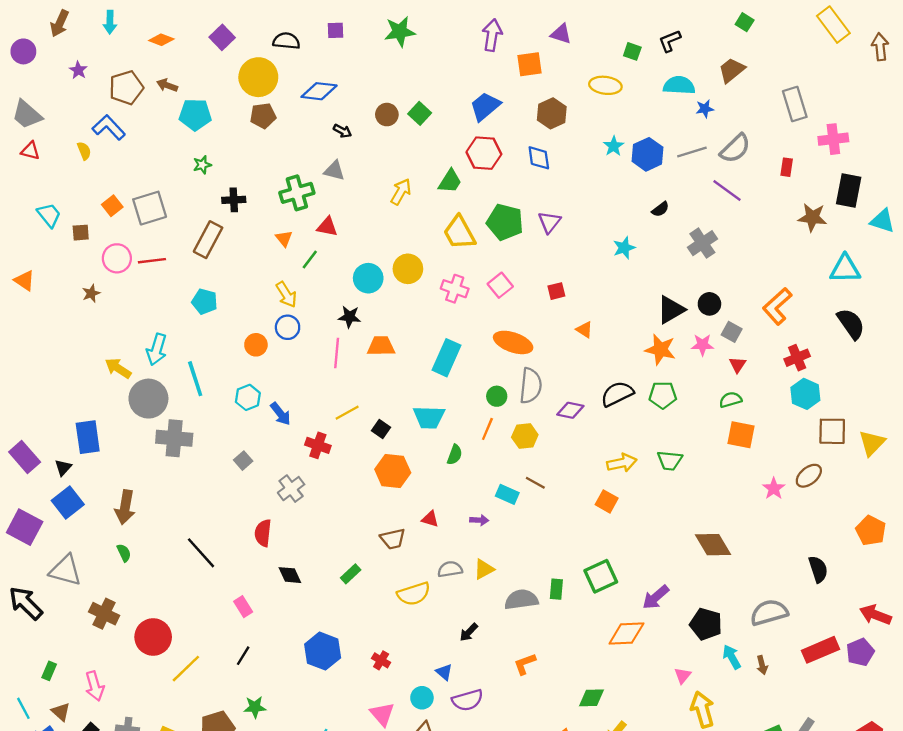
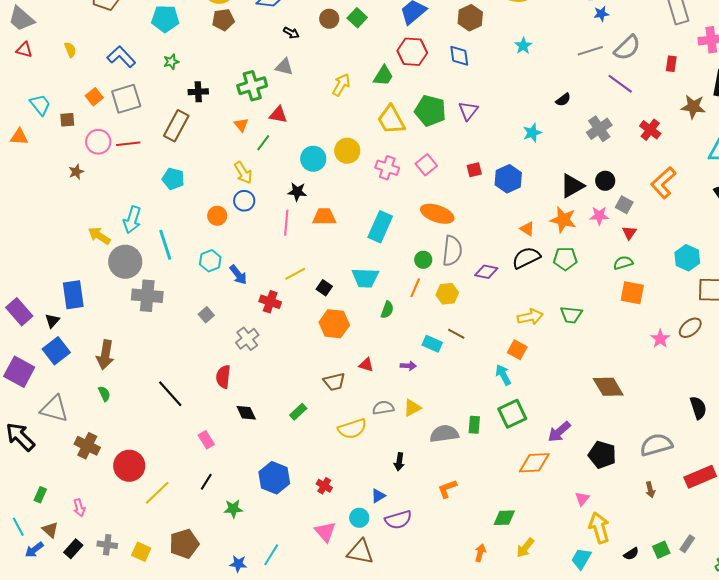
blue L-shape: (109, 127) -> (121, 57), moved
blue hexagon: (648, 154) -> (508, 179), moved
orange triangle: (25, 281) -> (19, 137), moved, turned -30
orange triangle: (584, 330) -> (527, 229), moved
red cross: (797, 358) -> (650, 130), moved, turned -30
black arrow: (469, 632) -> (399, 462), turned -36
cyan arrow: (732, 657) -> (503, 375), moved
blue triangle: (444, 672) -> (378, 496), turned 49
pink arrow: (95, 686) -> (79, 508), size x0.7
green star: (255, 707) -> (233, 509), moved

